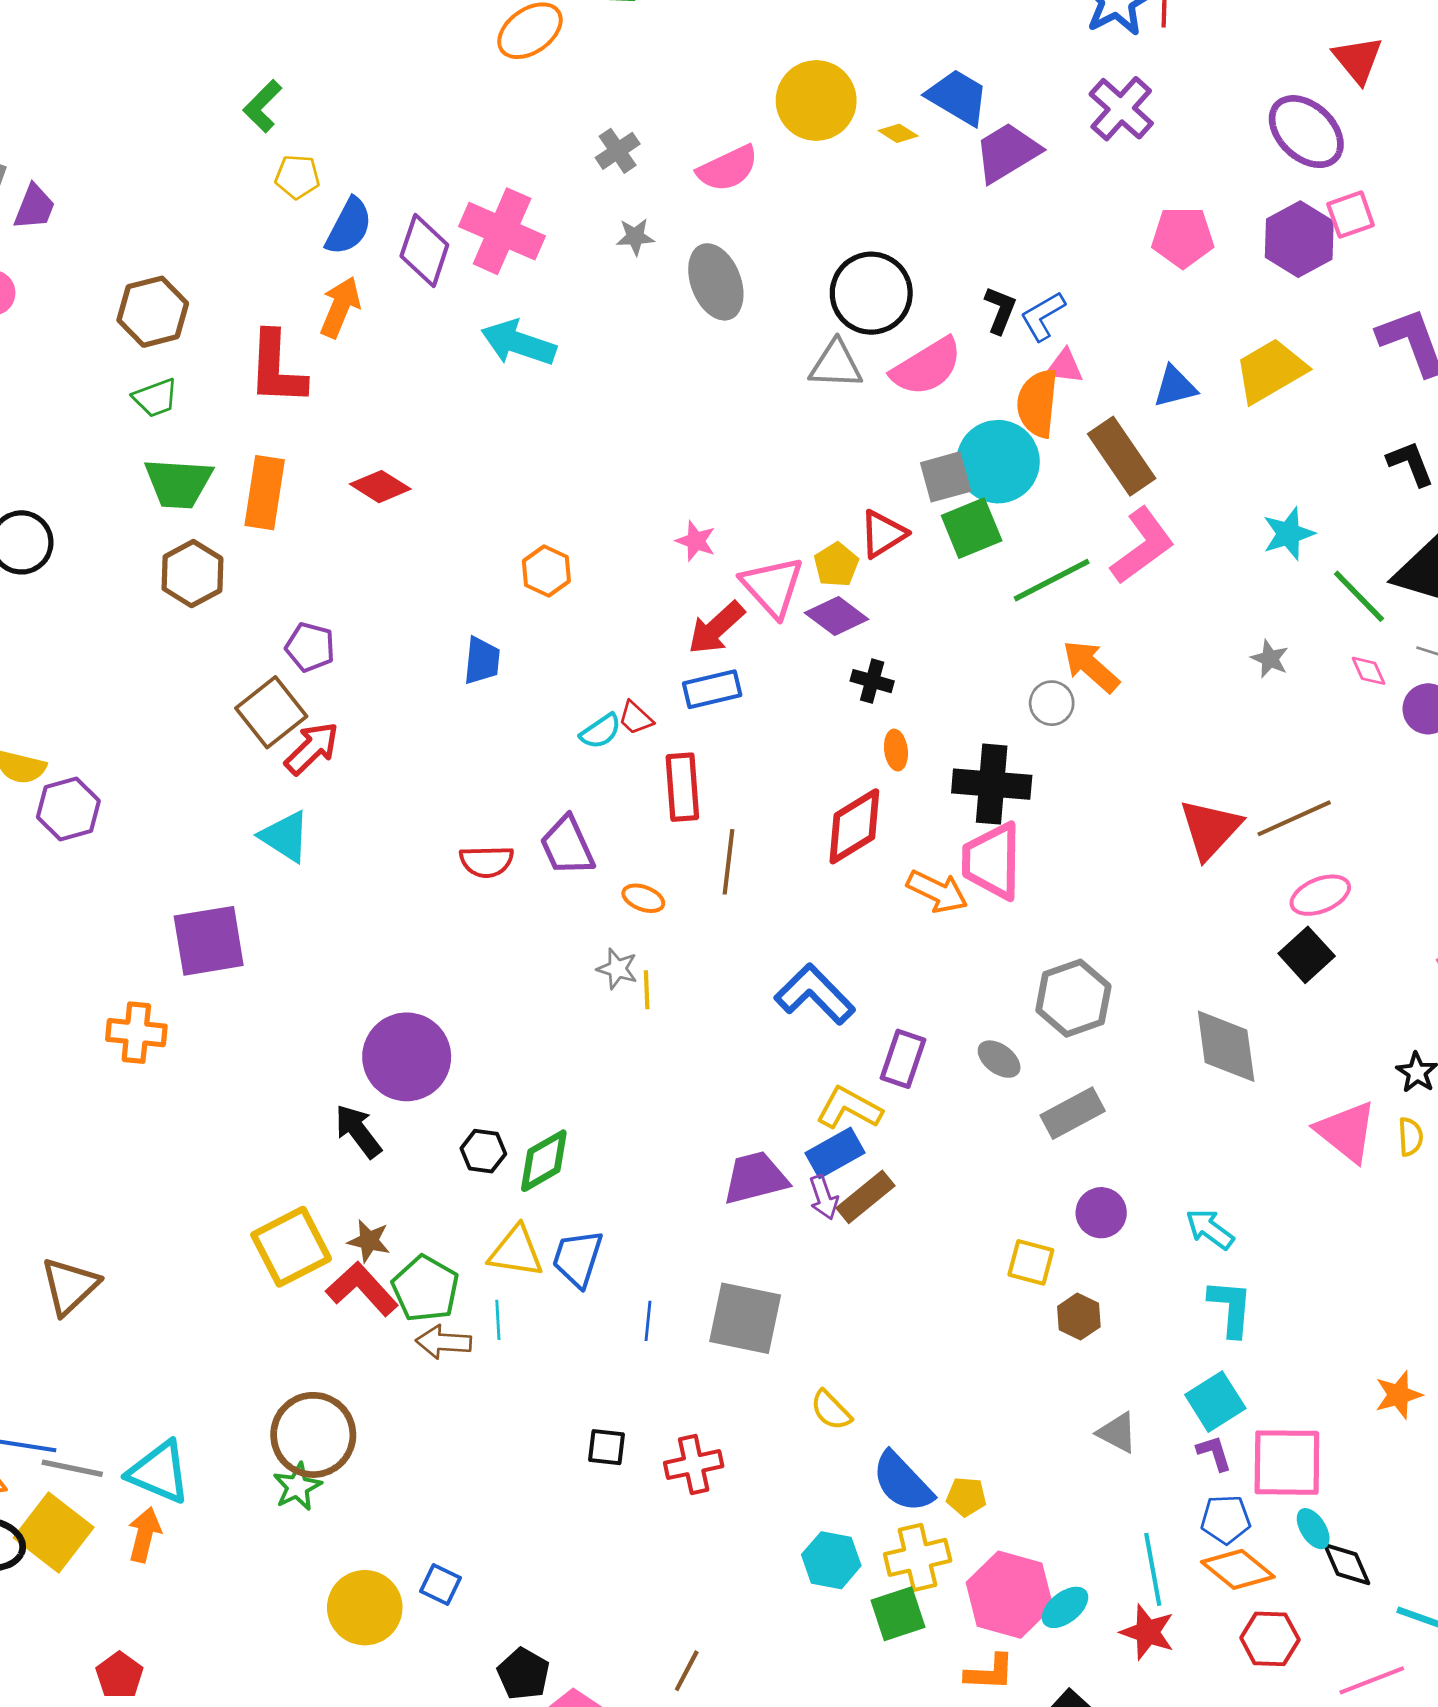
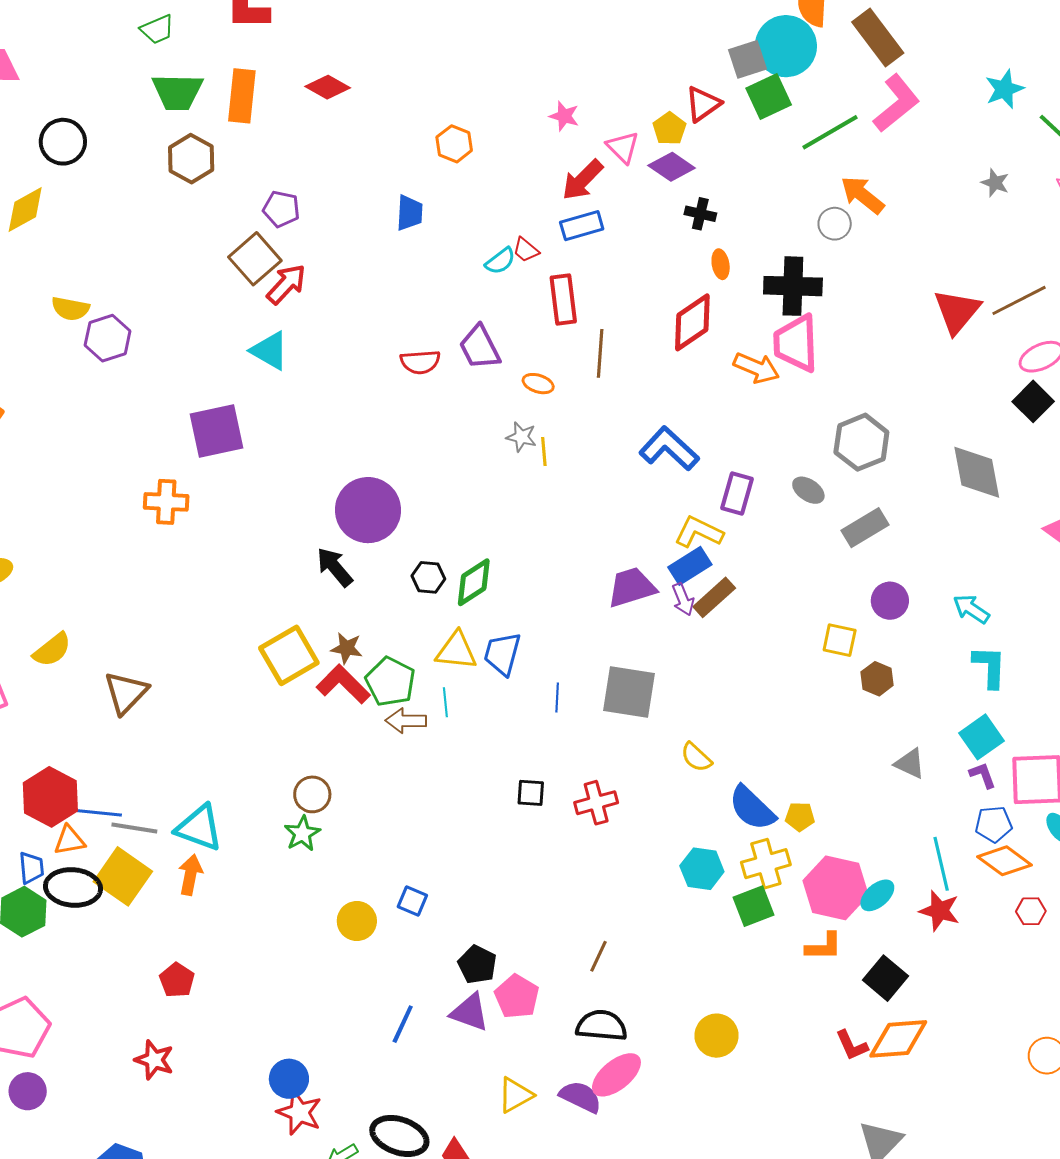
pink triangle: (772, 587) -> (623, 147), size x0.7
brown circle: (313, 1435) -> (312, 794), size x0.6
yellow circle: (365, 1608) -> (357, 921), size x0.7
red hexagon: (1270, 1639) -> (1031, 911), size x0.7

